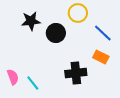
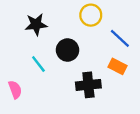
black circle: (56, 33) -> (67, 50), moved
cyan line: (33, 83) -> (38, 64), moved

